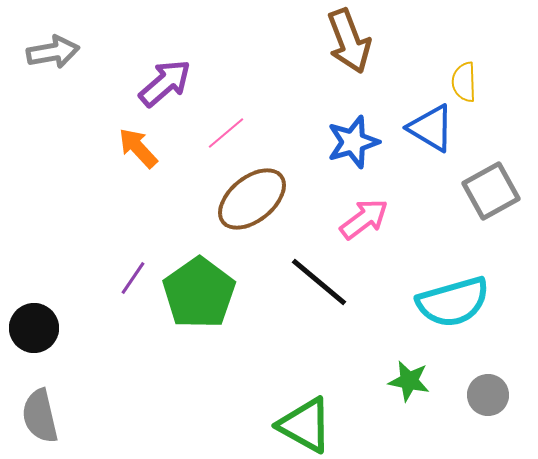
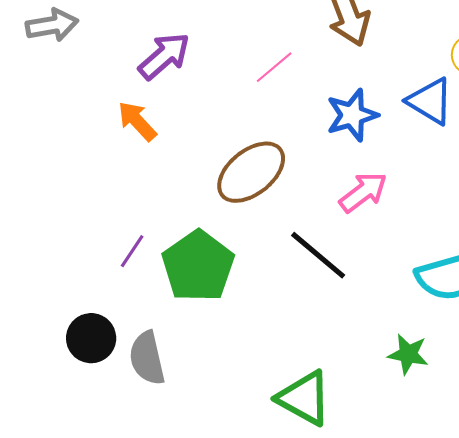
pink line: (226, 133) -> (274, 67), moved
black circle: (34, 328) -> (91, 338), moved
gray semicircle: (40, 416) -> (147, 358), moved

